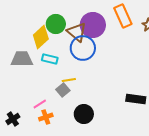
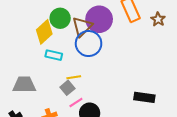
brown triangle: (77, 32) -> (82, 27), turned 35
gray trapezoid: (22, 59) -> (24, 85), moved
pink line: (40, 104) -> (76, 103), moved

